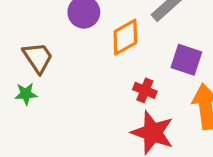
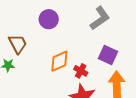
orange diamond: (125, 37) -> (59, 61), moved

